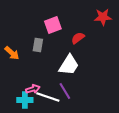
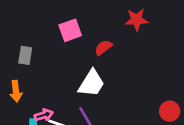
gray rectangle: (38, 45) -> (25, 55), moved
orange arrow: (12, 53) -> (16, 91), moved, turned 42

